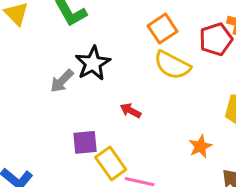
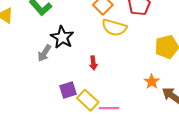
red arrow: (130, 111) -> (93, 63), turned -112
orange star: (200, 146) -> (152, 82), moved

